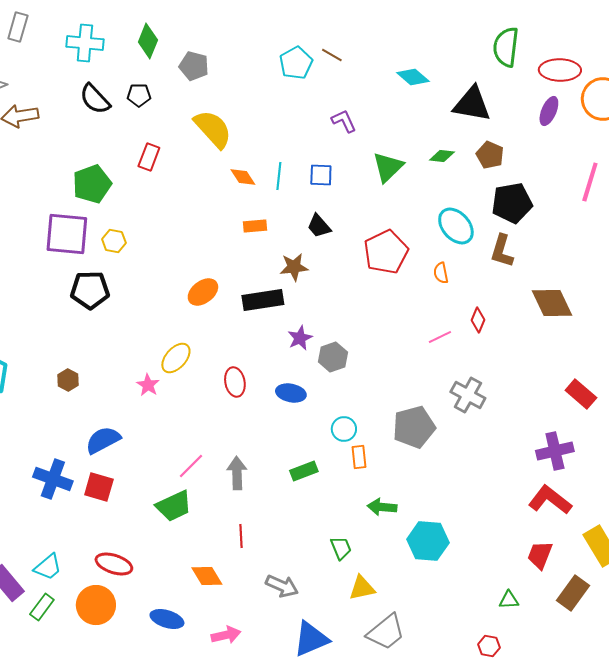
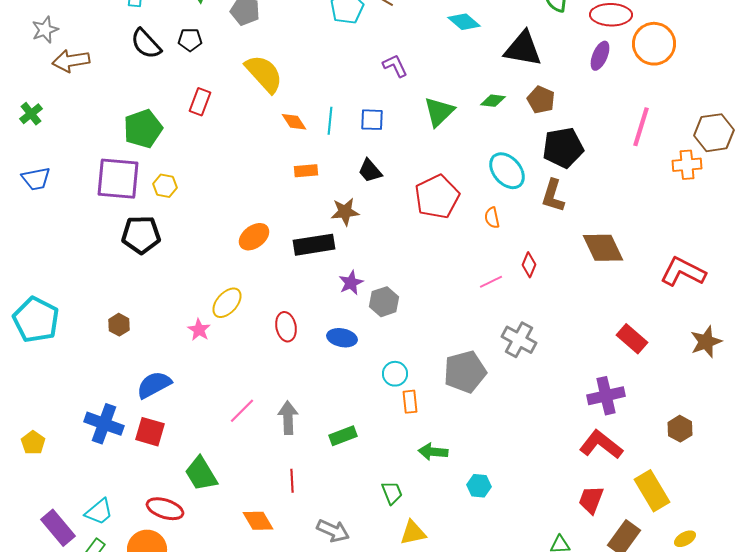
green rectangle: (304, 471) -> (343, 436), moved
green trapezoid: (174, 506) -> (201, 474), moved, turned 84
cyan hexagon: (428, 541) -> (479, 486), size x0.6

